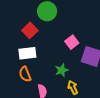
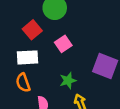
pink square: (72, 42) -> (63, 44), moved

